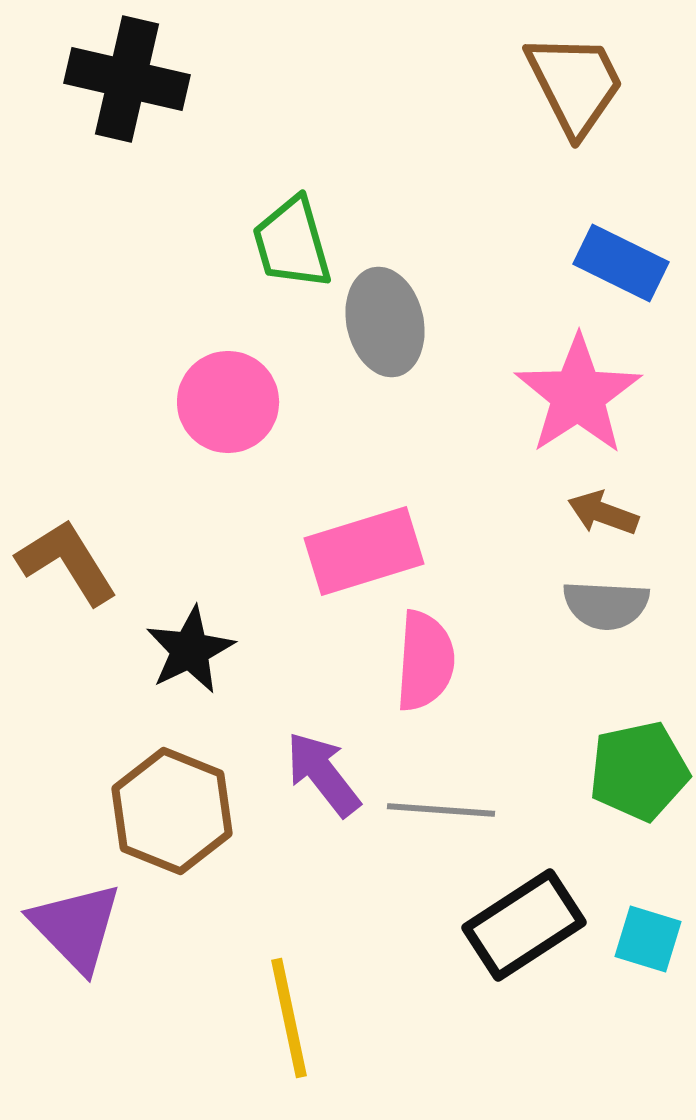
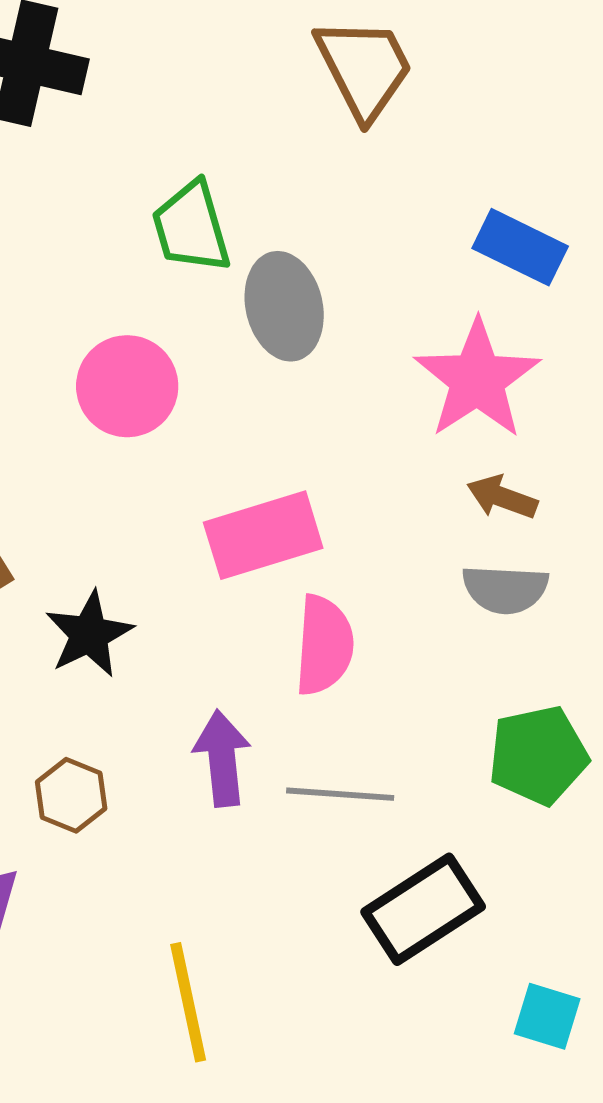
brown trapezoid: (575, 84) -> (364, 68), moved
purple arrow: (323, 774) -> (222, 758), turned 32
brown hexagon: (172, 811) -> (71, 795), size x0.6
cyan square: (648, 939) -> (547, 1016), moved

